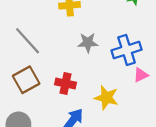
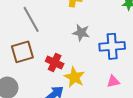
pink triangle: (141, 75) -> (113, 81), moved
yellow star: (106, 98) -> (74, 77), moved

